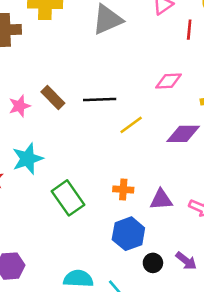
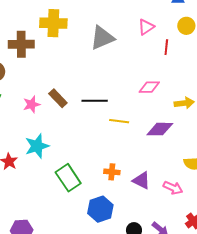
yellow line: (131, 125) -> (119, 121), turned 42
purple triangle: (161, 200) -> (141, 180), turned 30
blue hexagon: (128, 234) -> (100, 209), moved

